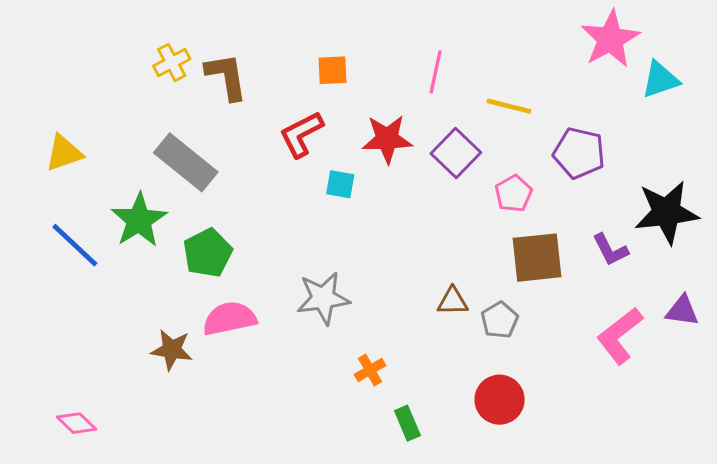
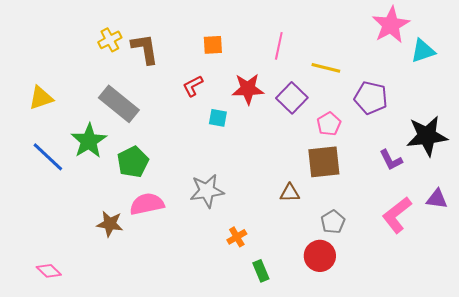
red L-shape: (301, 134) -> (193, 86), size x0.7
brown square: (537, 258) -> (324, 162), moved
gray pentagon: (500, 320) -> (333, 222), moved

